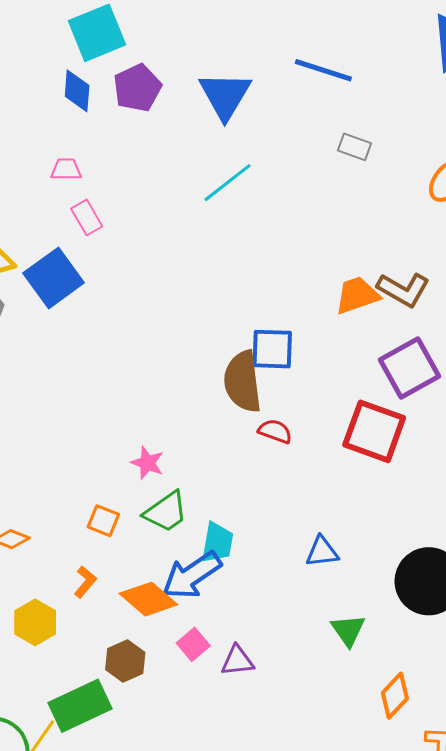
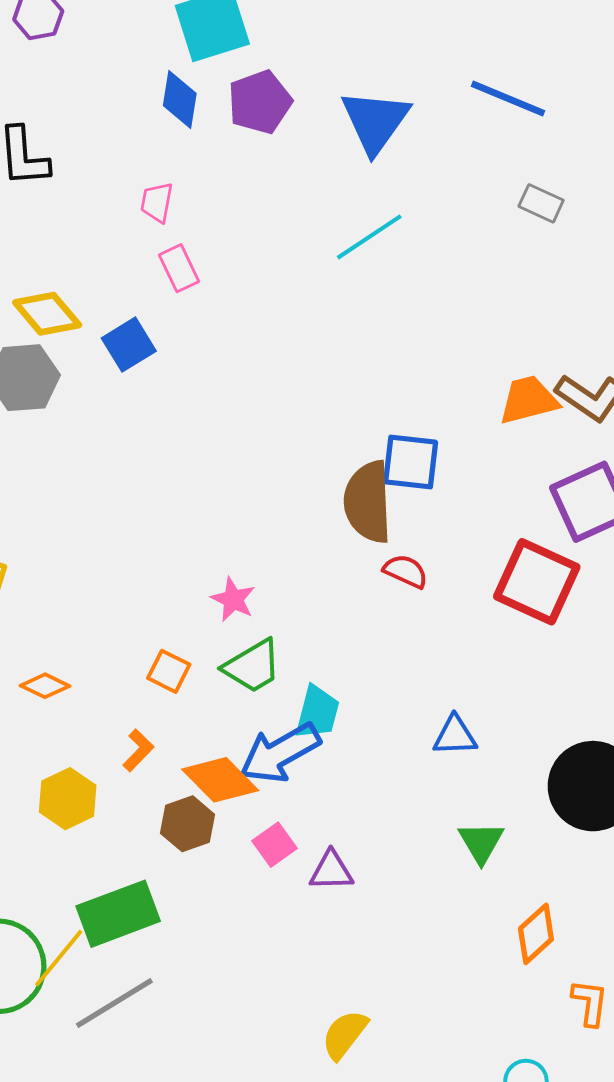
pink trapezoid: (66, 169) -> (157, 202), turned -84
blue square: (54, 278) -> (129, 345), size x0.7
brown hexagon: (125, 661) -> (188, 824), moved

